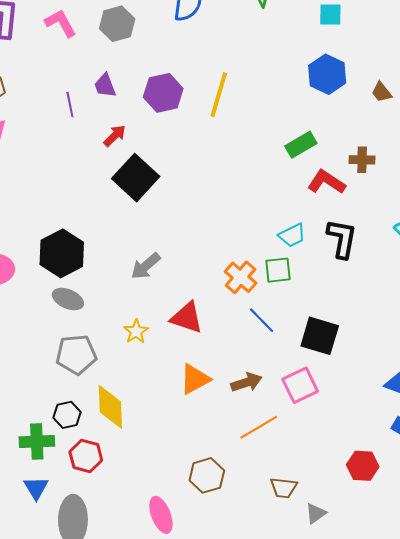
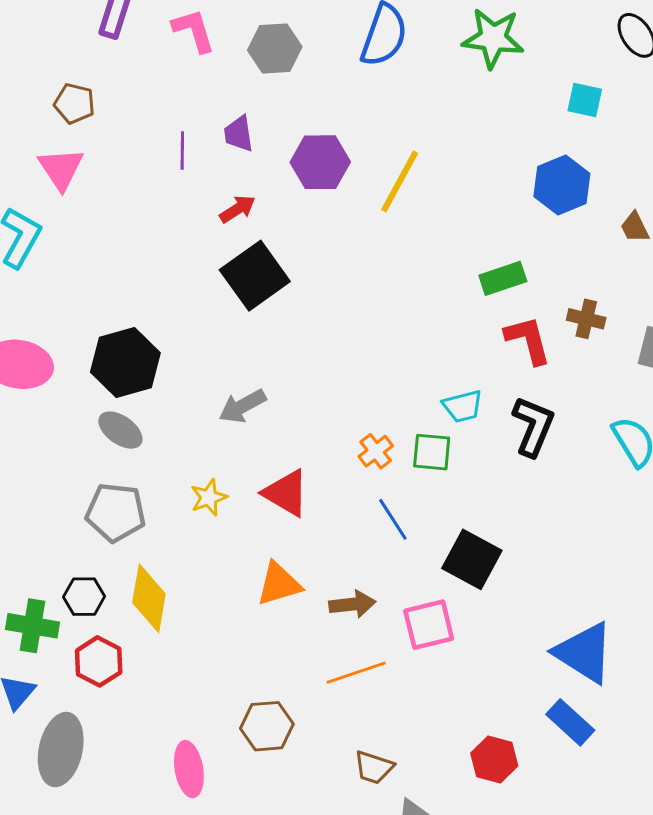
red L-shape: (326, 182) -> (528, 340), turned 30
orange cross: (241, 277) -> (376, 451), size x0.7

